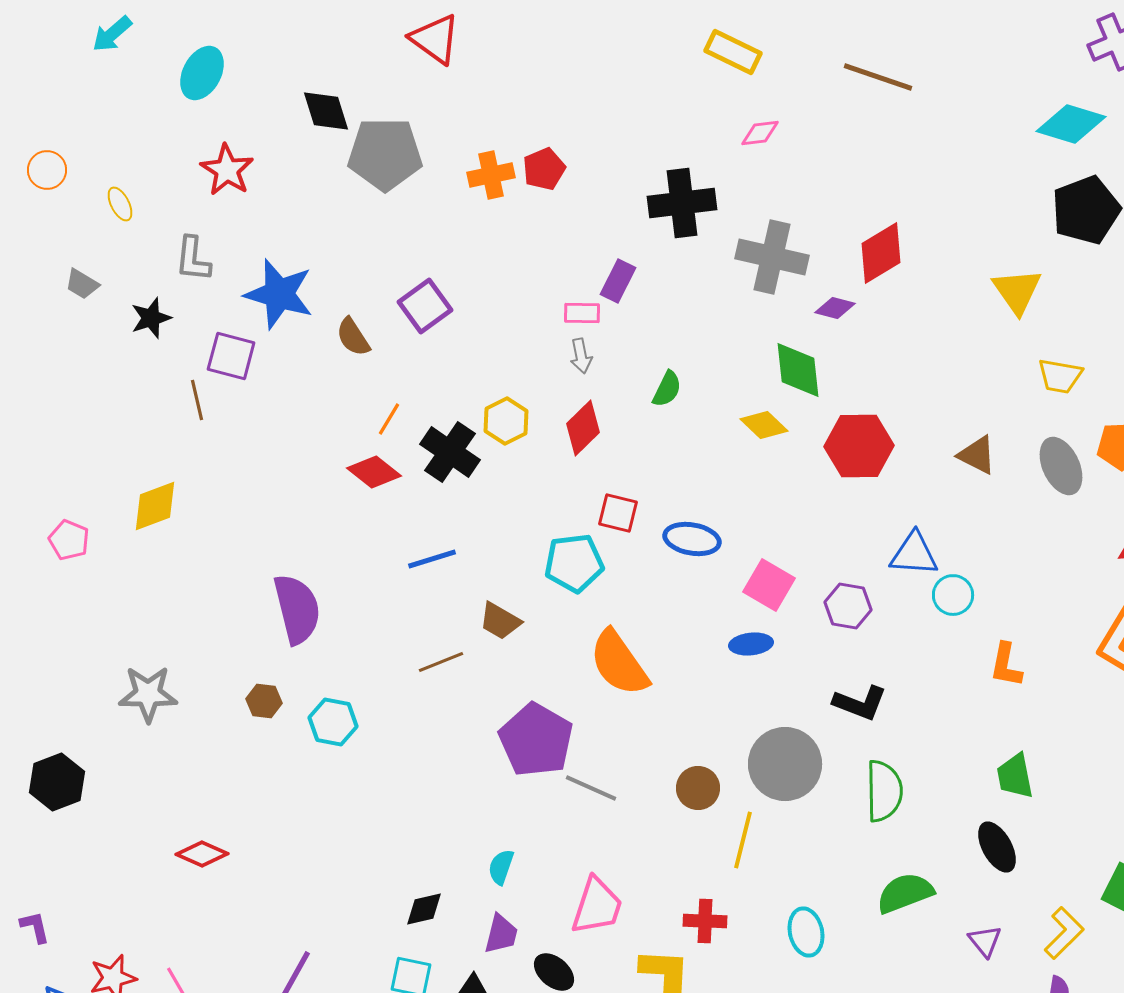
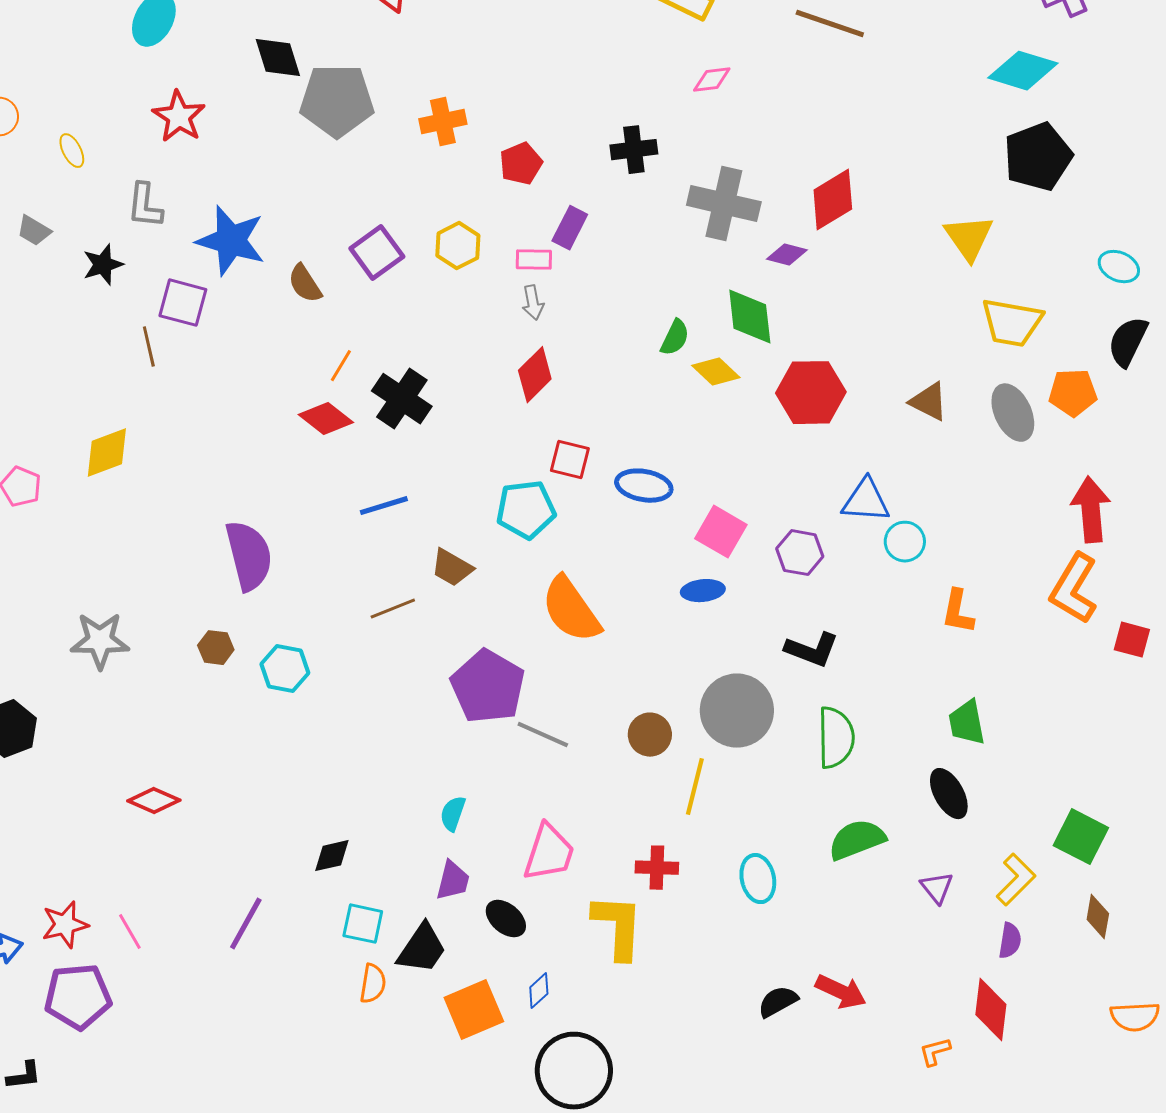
red pentagon: (544, 169) -> (521, 164), moved
black cross: (682, 203) -> (634, 150), size x0.7
yellow trapezoid: (1060, 376) -> (1012, 323), size x1.4
green semicircle: (667, 389) -> (675, 338), moved
yellow hexagon: (506, 421) -> (458, 246), moved
black diamond: (424, 909) -> (332, 856), moved

